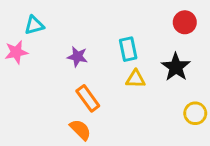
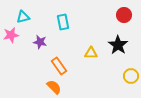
cyan rectangle: (128, 49) -> (63, 22), moved
purple star: (77, 57) -> (40, 42), moved

